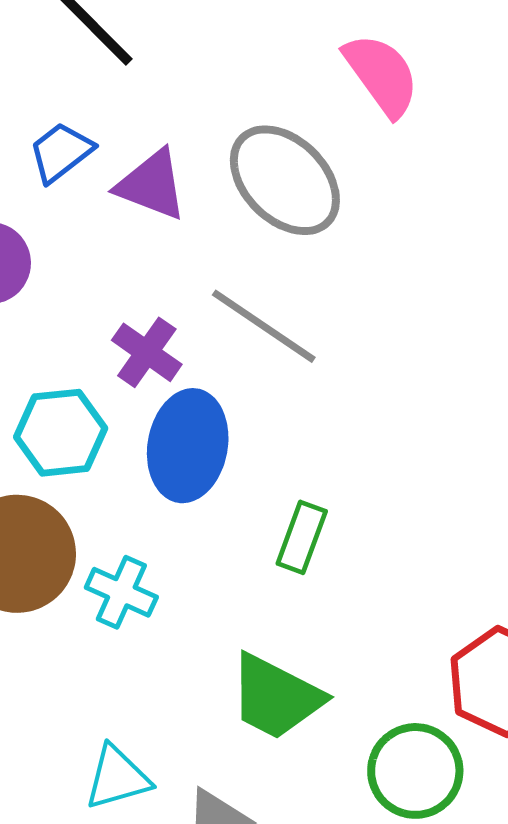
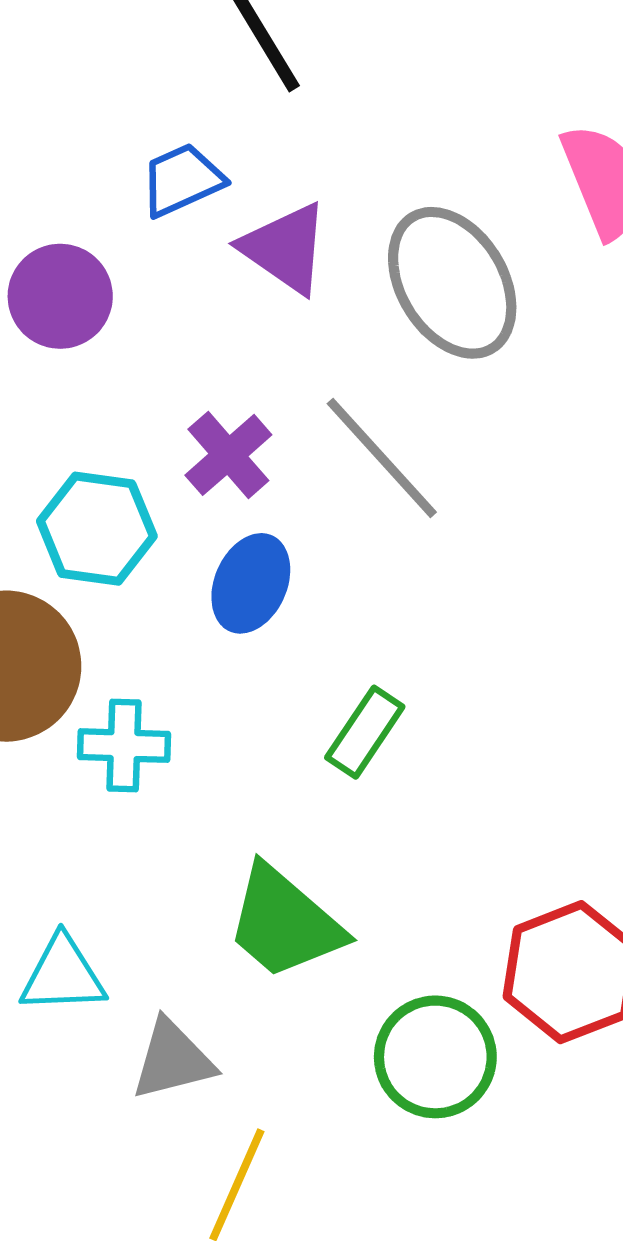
blue ellipse: (188, 446) -> (251, 583), size x0.7
cyan cross: (121, 592) -> (124, 746), turned -36

